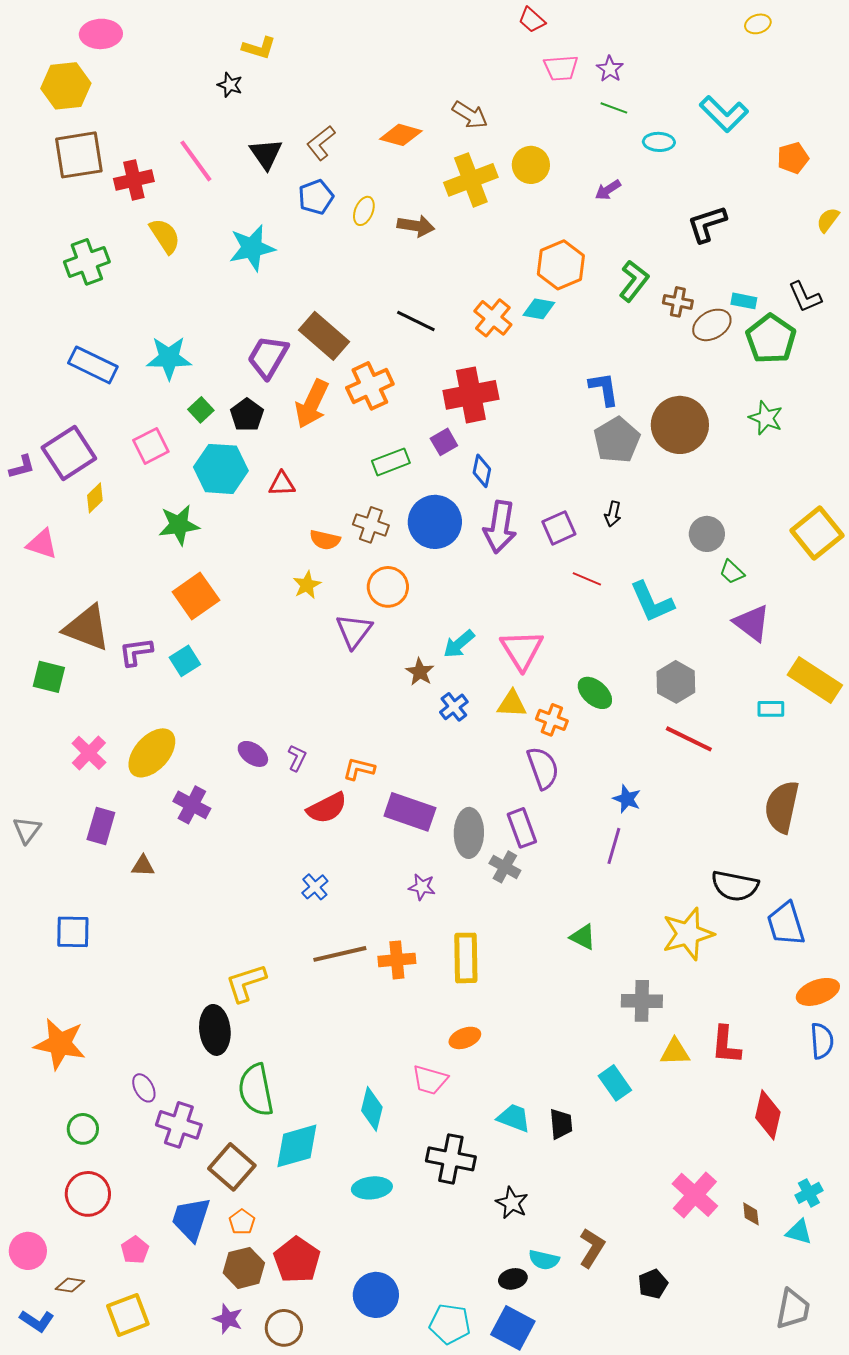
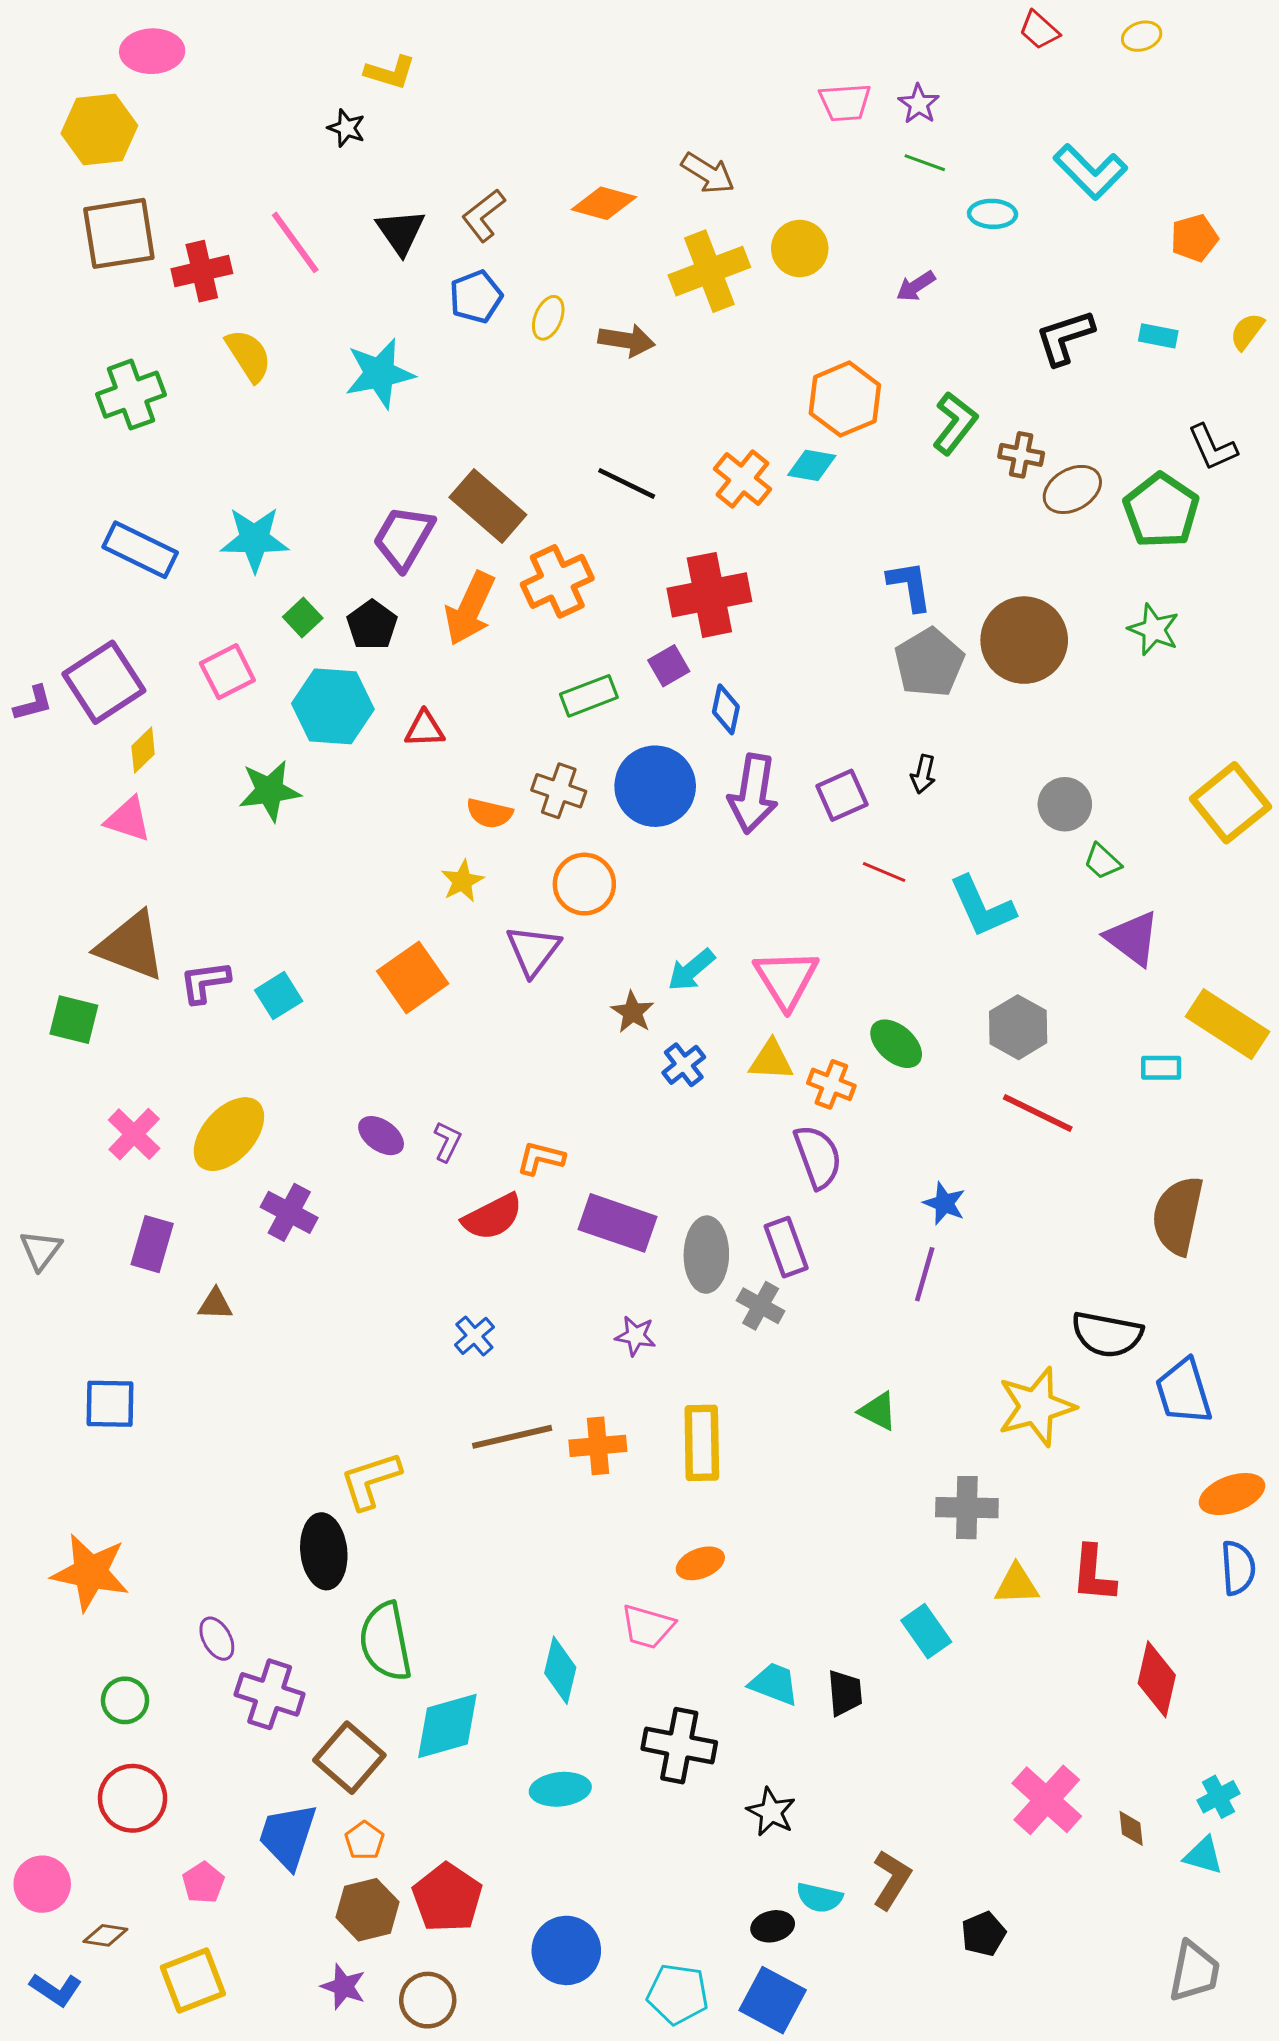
red trapezoid: (532, 20) -> (1039, 30), moved
cyan rectangle: (744, 301) -> (1158, 336), moved
pink triangle: (42, 544) -> (128, 819), moved
orange square: (196, 596) -> (413, 977), moved

